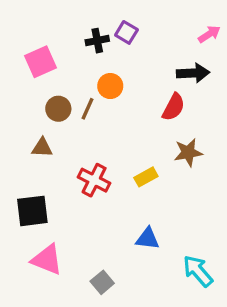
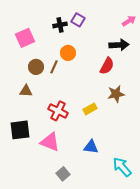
pink triangle: (47, 260) -> (50, 142), moved

